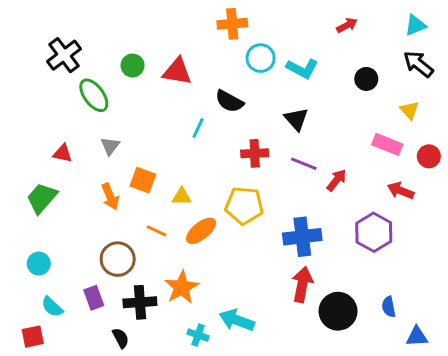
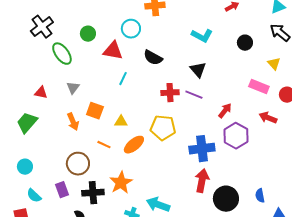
cyan circle: (261, 58) -> (131, 29), moved
red triangle: (177, 71) -> (113, 51), moved
cyan line: (198, 128) -> (123, 79), moved
purple line: (304, 164) -> (194, 95), moved
purple hexagon: (374, 232) -> (236, 136), moved

